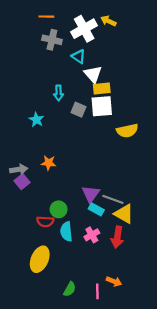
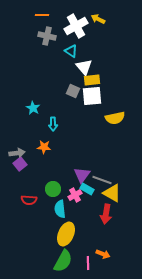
cyan arrow: (59, 93) -> (53, 124), moved
gray square: (78, 110) -> (73, 91), moved
red semicircle: (45, 222) -> (29, 200), moved
pink cross: (92, 235) -> (75, 195), moved
yellow ellipse: (40, 259) -> (66, 234), moved
green semicircle: (70, 289) -> (63, 261), size x1.6

